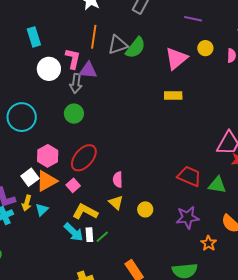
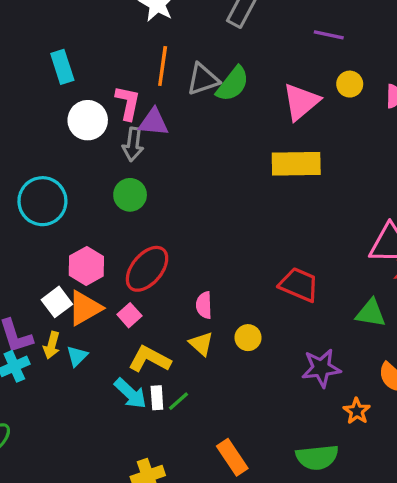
yellow rectangle: (173, 96) -> (296, 164), size x1.6
red trapezoid: (189, 176) -> (299, 285), moved
yellow circle: (145, 209) -> (248, 338), moved

